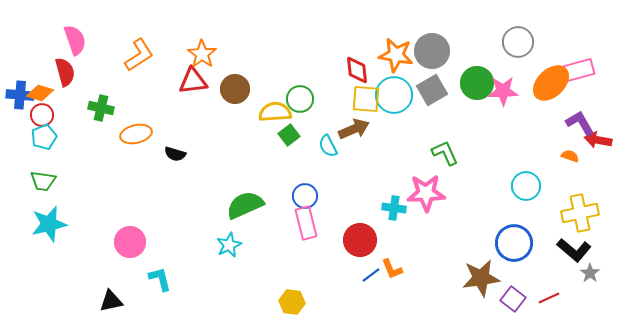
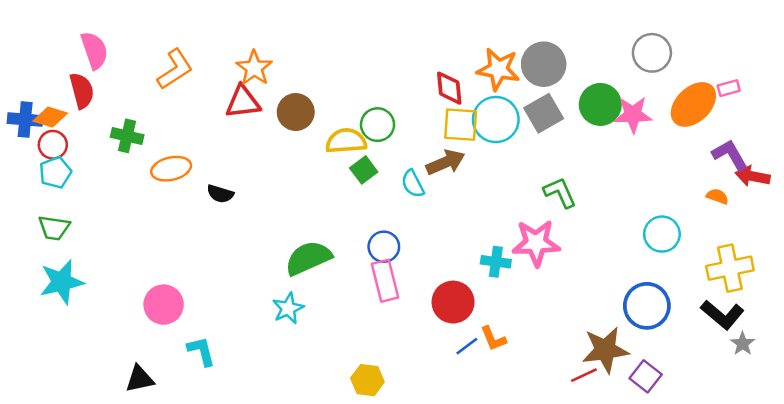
pink rectangle: (579, 70) -> (729, 88), size x0.6
red line: (549, 298) -> (584, 375), moved

